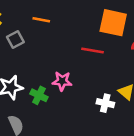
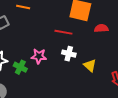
white cross: (105, 103) -> (69, 54), moved

